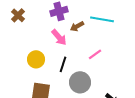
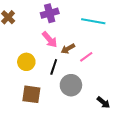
brown arrow: (77, 26) -> (68, 49), moved

